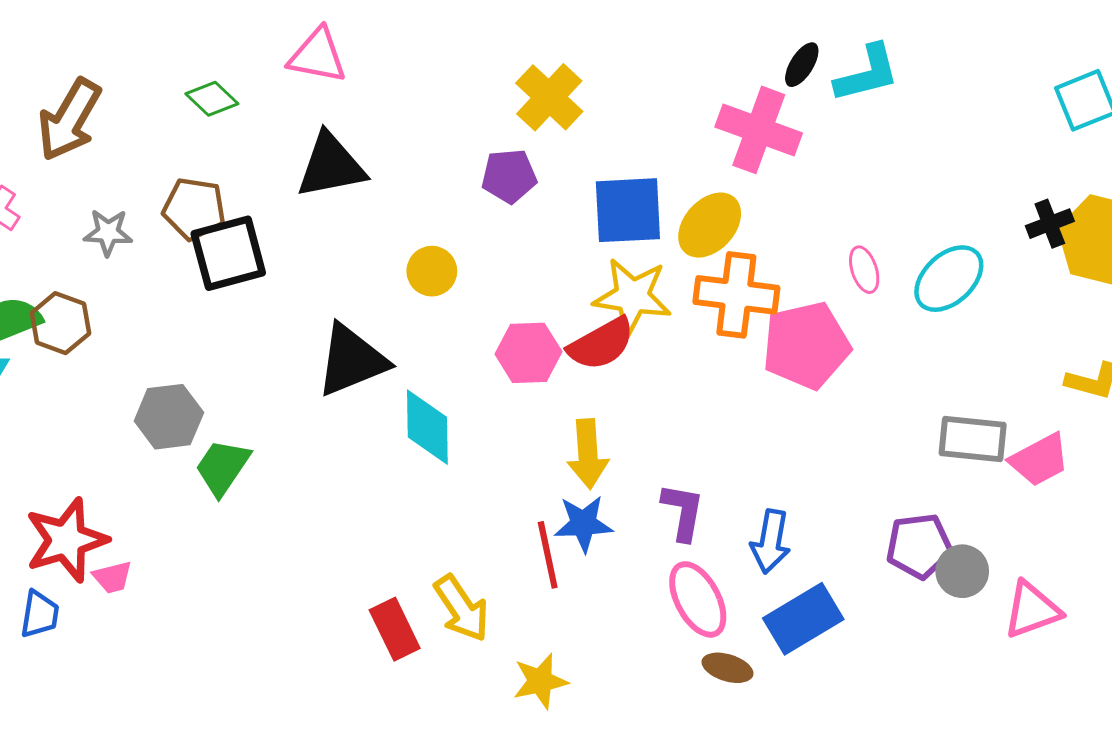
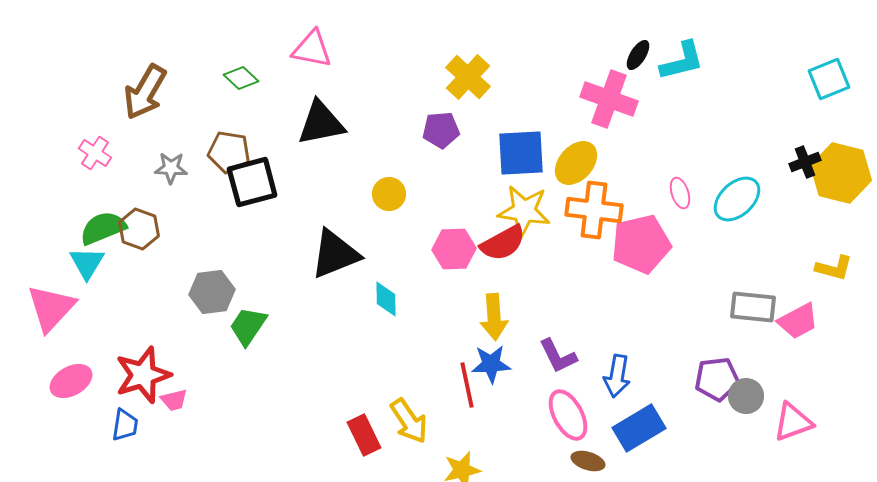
cyan diamond: (427, 427) -> (386, 299), size x0.7
purple L-shape: (683, 512) -> (558, 356), turned 144

